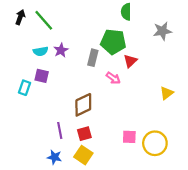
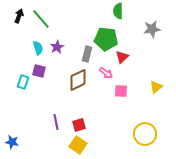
cyan semicircle: (41, 51) -> (38, 48), turned -96
brown diamond: (83, 105) -> (78, 80), moved
pink square: (129, 137) -> (121, 91), moved
blue star: (54, 157) -> (12, 142), moved

